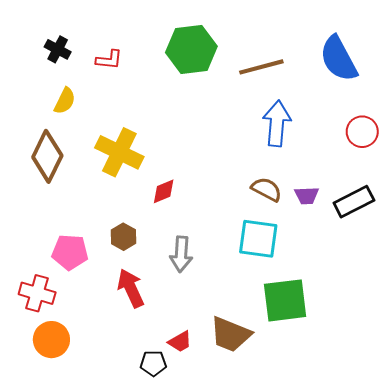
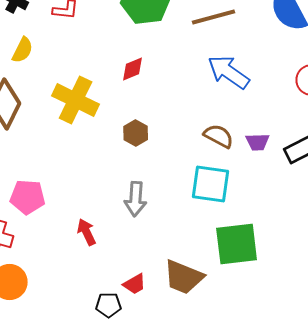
blue arrow: (277, 123) -> (229, 72), turned -60
red diamond: (164, 191) -> (133, 69), moved
brown hexagon: (123, 237) -> (136, 133), moved
red arrow: (131, 288) -> (87, 232), size x0.7

